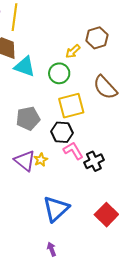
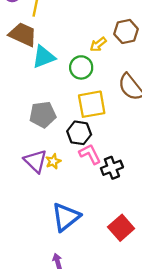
cyan triangle: (25, 67) -> (44, 57), turned -45

